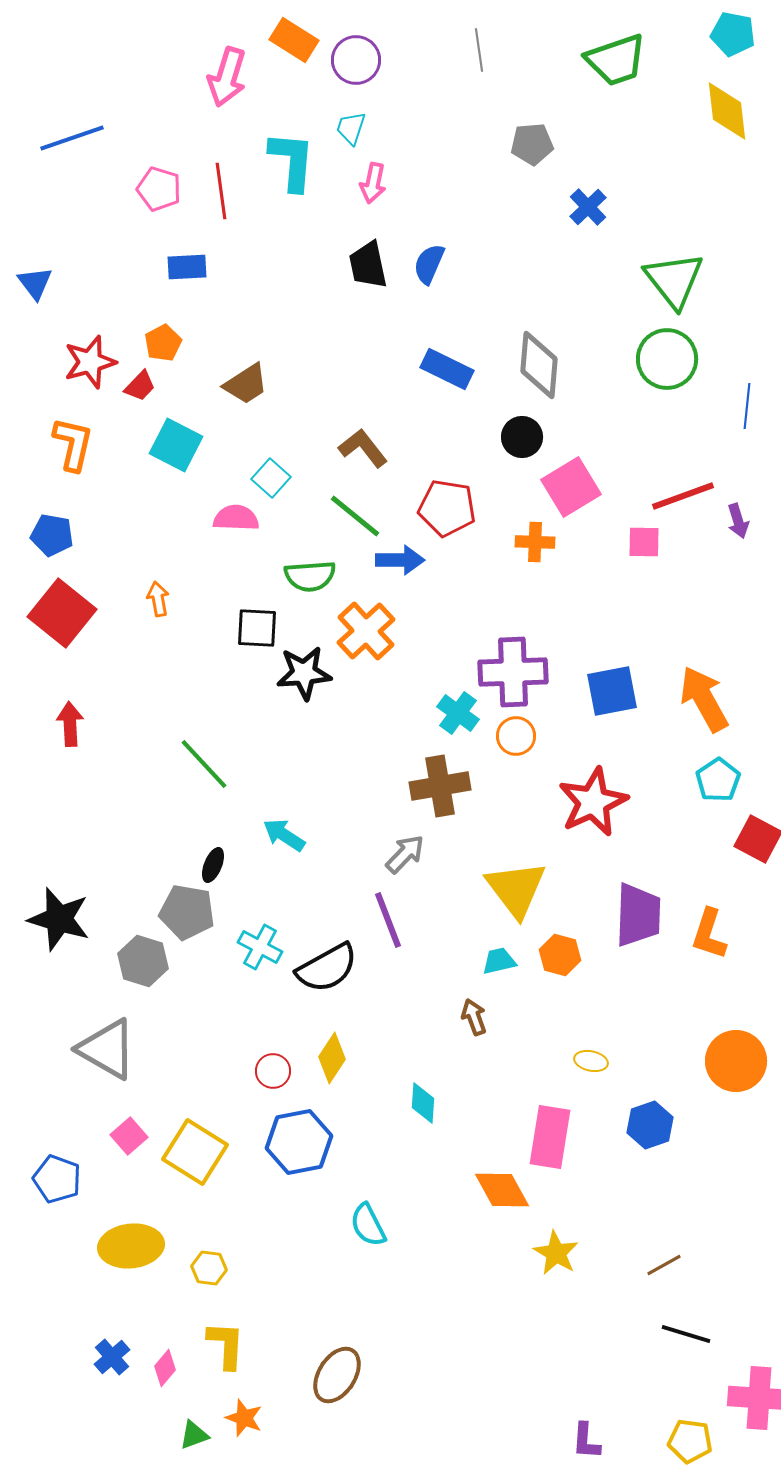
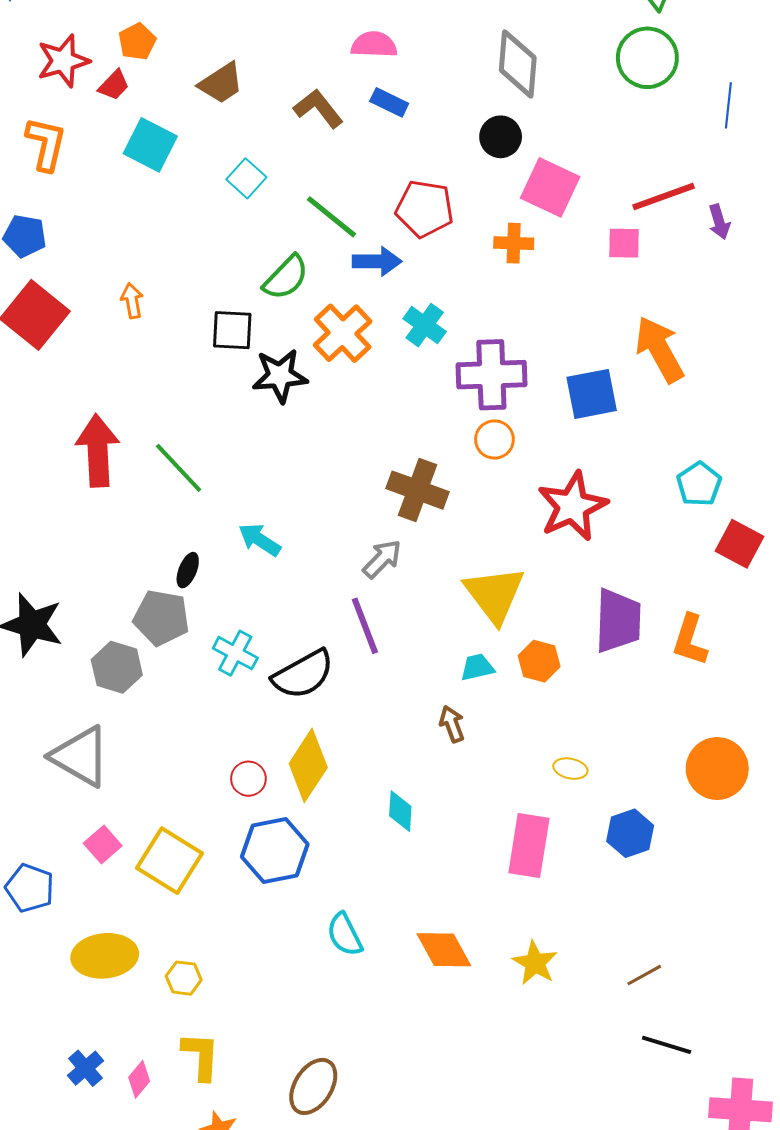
blue rectangle: (447, 369) -> (389, 102), moved, size x0.7
brown L-shape: (363, 448) -> (318, 108), moved
pink square: (571, 487) -> (550, 187), turned -34
pink semicircle: (236, 518) -> (374, 45), moved
green semicircle: (310, 576) -> (286, 278), turned -42
orange arrow: (704, 699) -> (659, 349), moved
cyan cross: (458, 713) -> (425, 325), moved
red arrow: (70, 724) -> (98, 451), moved, size x1.6
brown cross: (440, 786) -> (418, 490), turned 30
yellow diamond: (332, 1058) -> (308, 765), size x1.4
orange diamond: (502, 1190) -> (444, 950), moved

